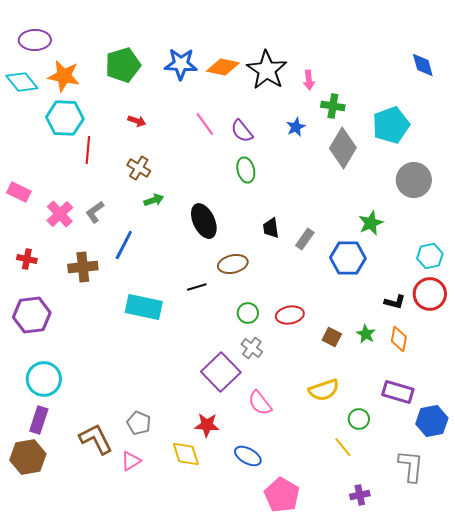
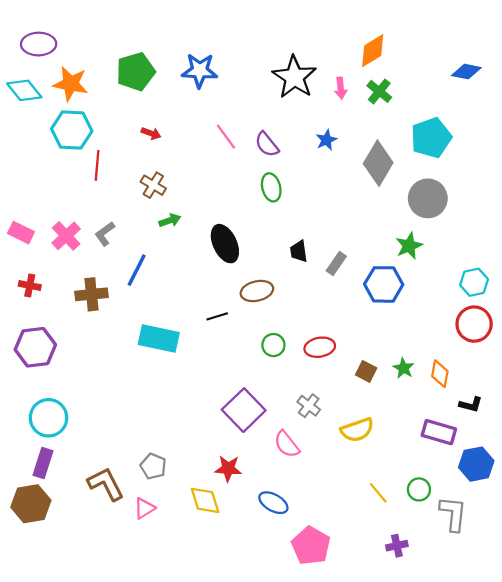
blue diamond: (423, 65) -> (466, 72), turned -64
orange diamond: (223, 67) -> (373, 51), moved, turned -44
green cross: (333, 106) -> (379, 91), moved, turned 30
gray circle: (414, 180) -> (428, 198), moved
pink rectangle: (19, 192) -> (21, 233), moved
black L-shape: (395, 302) -> (471, 405), moved
gray cross: (252, 348) -> (309, 406), moved
green circle: (359, 419) -> (419, 489), moved

